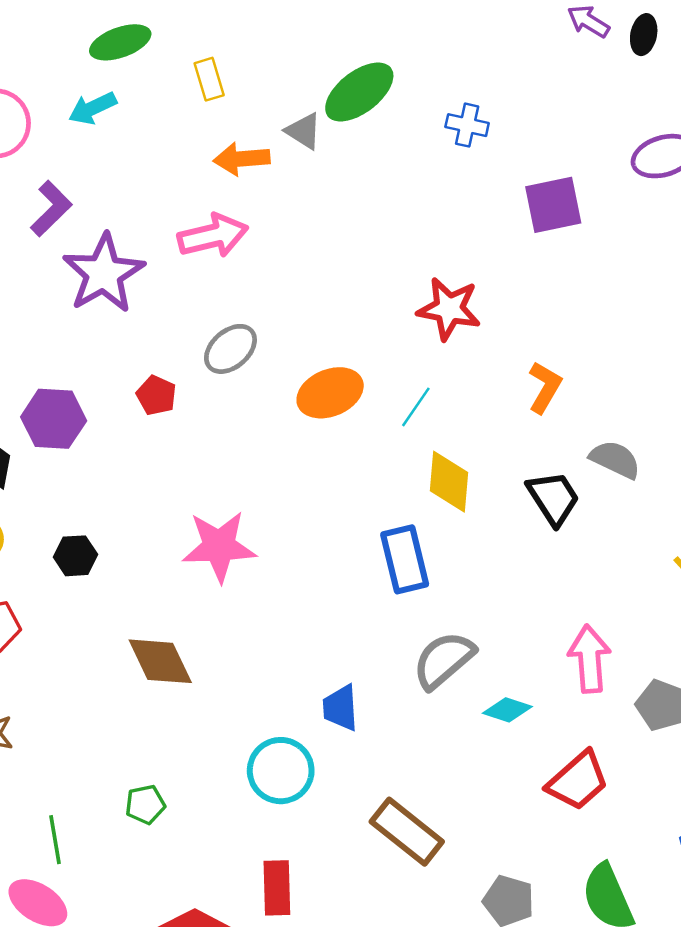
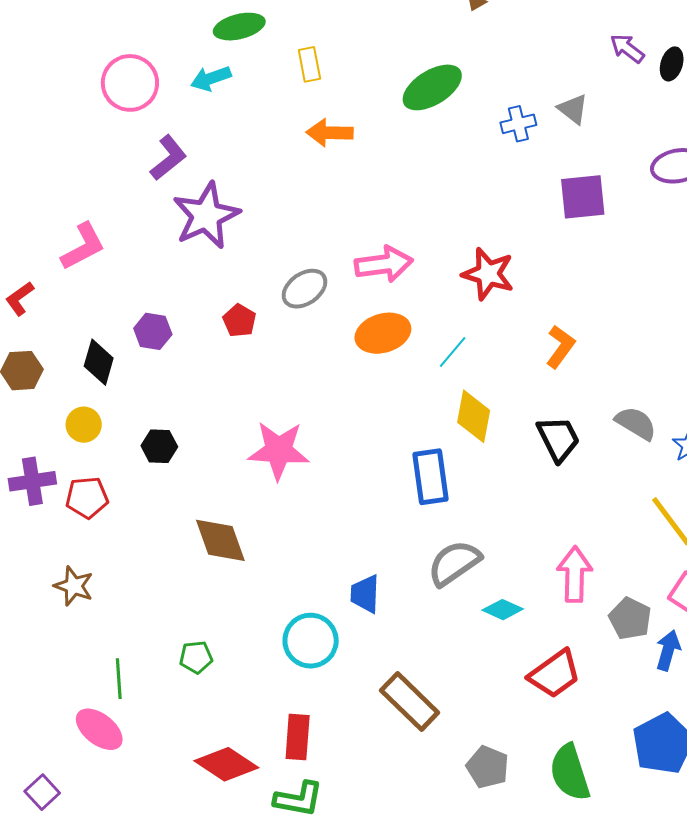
blue cross: (467, 125) -> (518, 124), turned -32
gray triangle: (304, 131) -> (573, 109), moved
pink arrow: (213, 236) -> (384, 264), moved
purple hexagon: (54, 419) -> (153, 331), size x0.7
gray semicircle: (615, 459) -> (636, 423), moved

